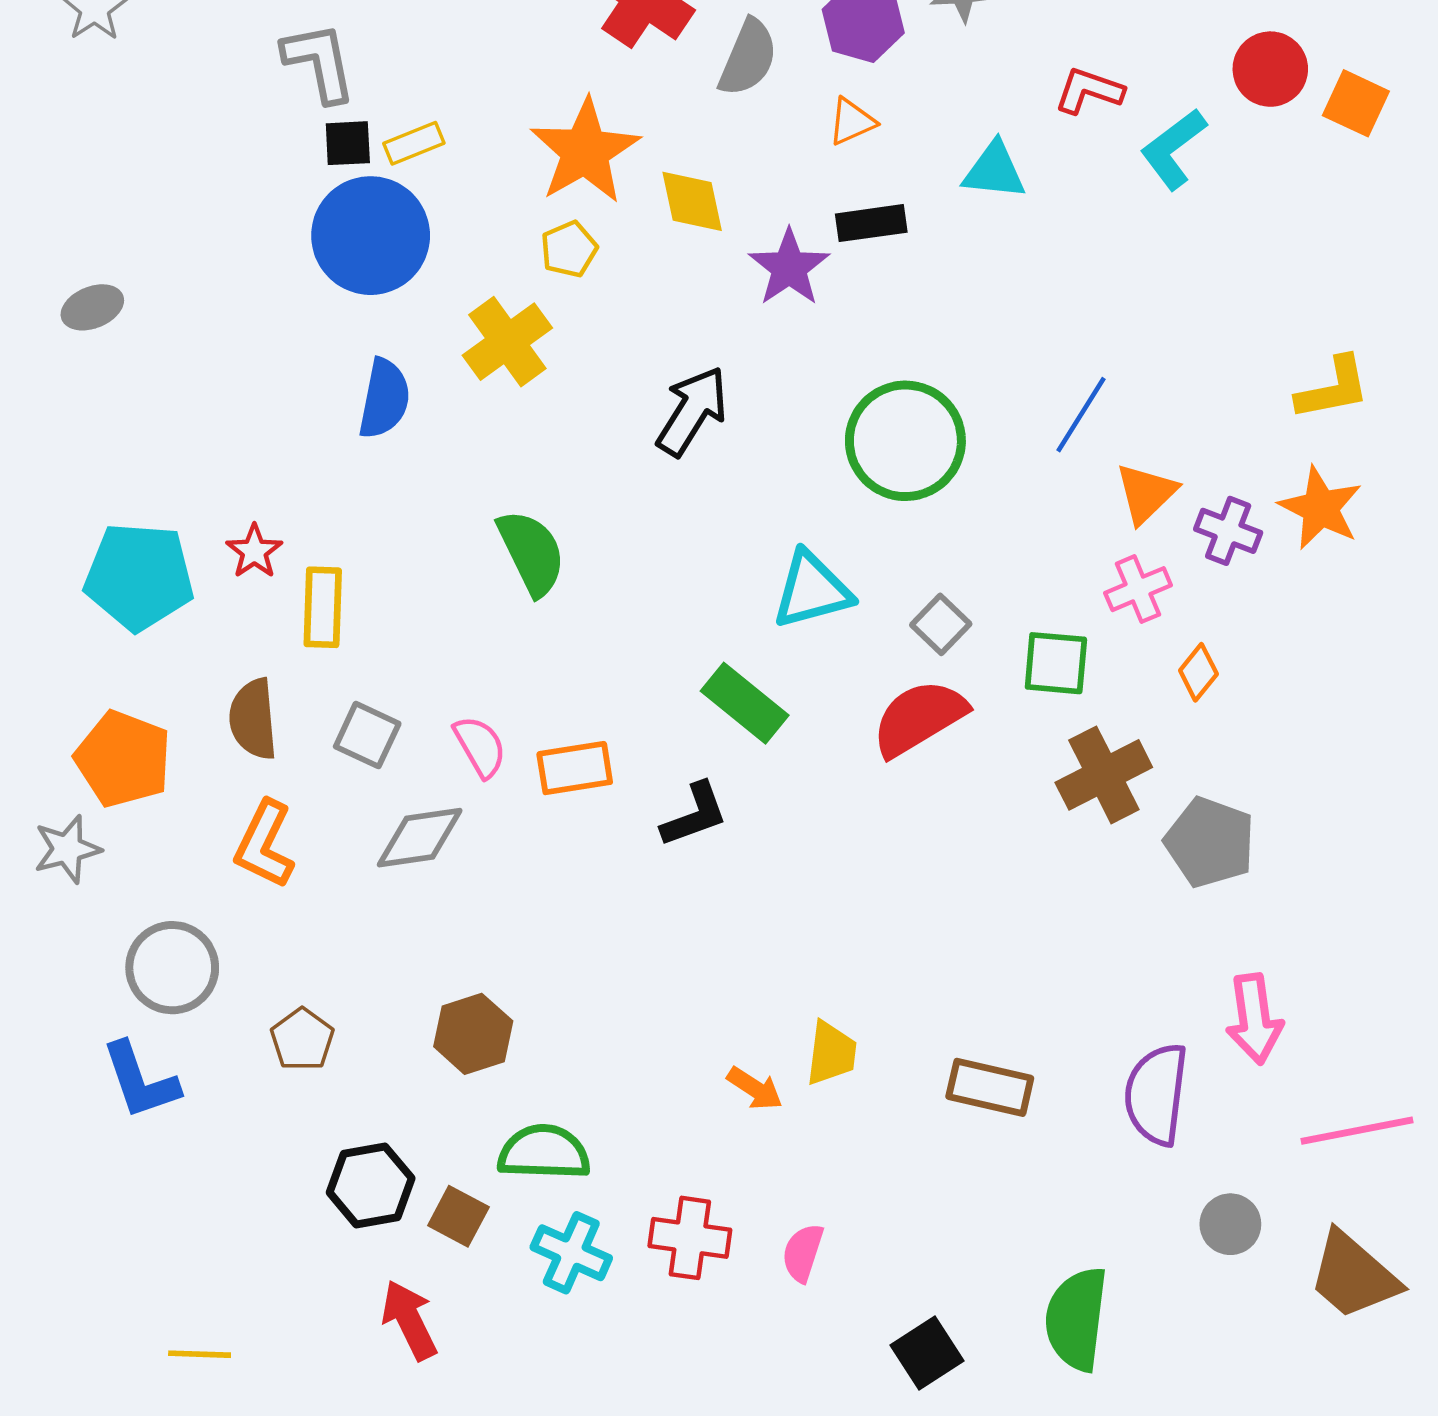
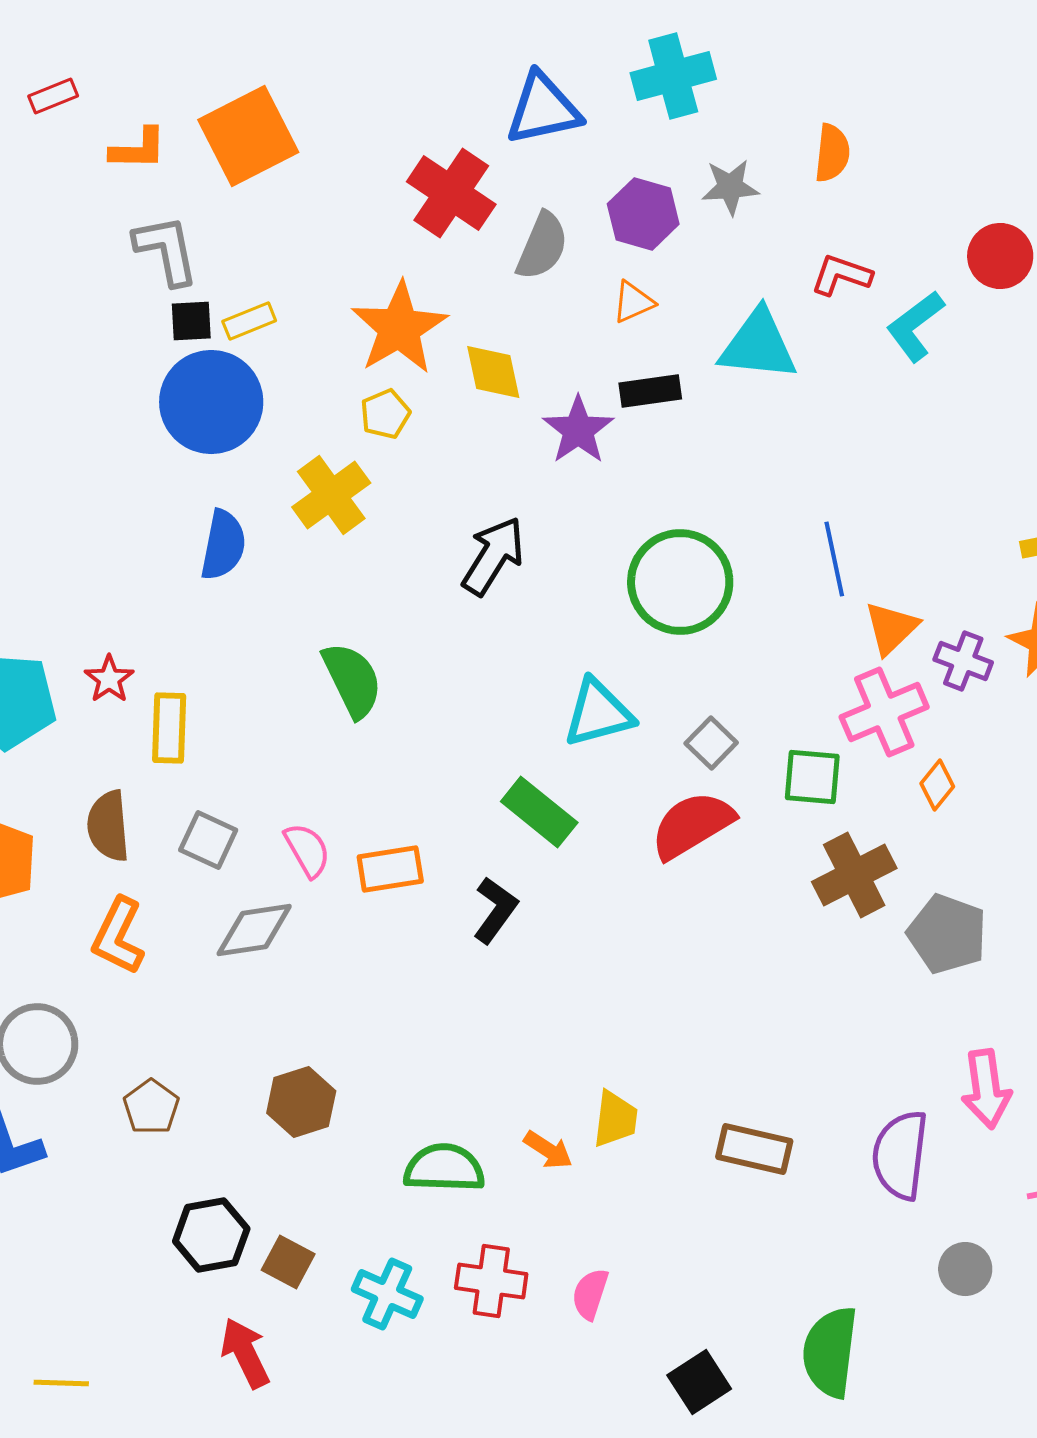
cyan triangle: (994, 171) -> (758, 345), size x1.4
blue line: (1081, 415) -> (834, 559), turned -44
pink cross: (1138, 589) -> (884, 712), size x1.5
black L-shape: (694, 815) -> (495, 910), turned -34
green semicircle: (544, 1152) -> (444, 1168), moved

